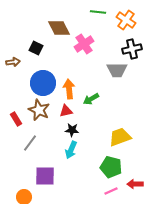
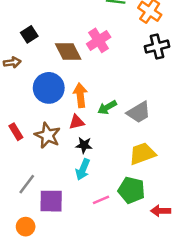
brown diamond: (59, 28) -> (68, 51), moved
black square: (36, 48) -> (29, 34), moved, turned 32
gray trapezoid: (117, 70) -> (139, 112), moved, turned -30
brown star: (39, 110) -> (47, 135), moved
gray line: (30, 143) -> (27, 184), moved
pink line: (111, 191) -> (101, 200), moved

